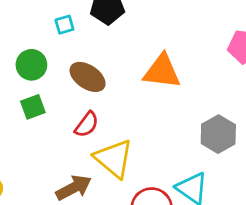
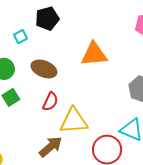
yellow triangle: (114, 159) -> (74, 121), turned -32

